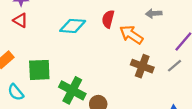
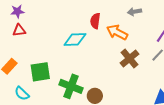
red triangle: (20, 20) -> (19, 30), turned -32
cyan diamond: (73, 26) -> (75, 39), moved
brown cross: (142, 66) -> (130, 59), turned 36

